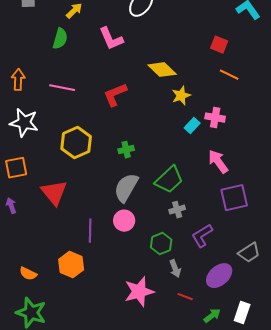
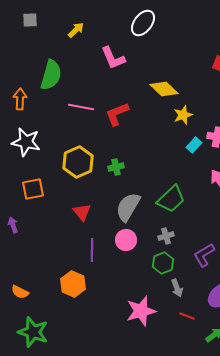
green semicircle: (60, 39) -> (51, 75), moved, size x1.4
pink line: (62, 88) -> (81, 107), moved
green cross: (126, 150) -> (116, 167), moved
orange square: (16, 168) -> (33, 189), moved
red triangle: (54, 193) -> (82, 212), moved, size x0.7
gray cross: (177, 210) -> (166, 236), moved
orange semicircle: (28, 274) -> (20, 292), moved

